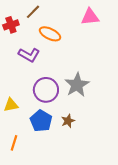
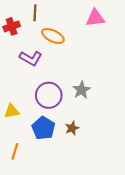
brown line: (33, 12) -> (35, 13), turned -42
gray star: (77, 85) -> (82, 90), size x0.7

